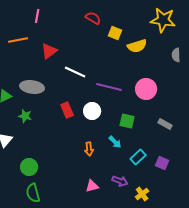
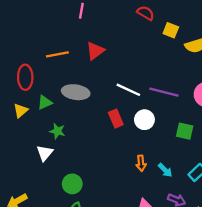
orange line: (18, 40) -> (57, 54), moved
white line: (75, 72) -> (128, 90), moved
green star: (25, 116) -> (57, 131), moved
cyan arrow: (115, 142) -> (165, 170), moved

